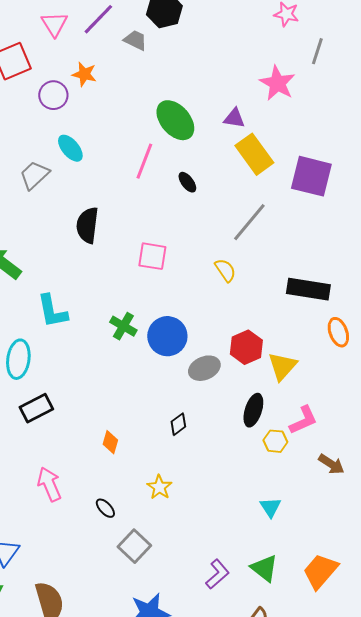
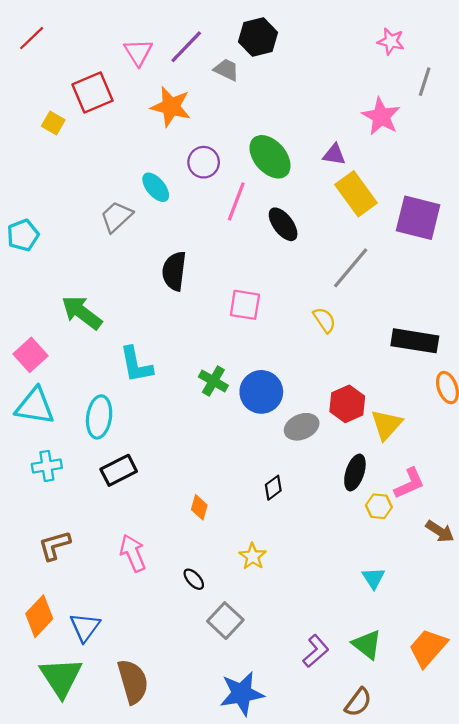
orange star: (84, 74) -> (171, 107), size x1.5
purple circle: (53, 95) -> (204, 162), moved
black ellipse: (187, 182) -> (283, 224), size x1.5

